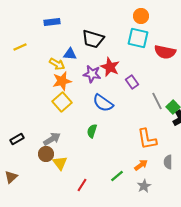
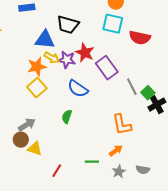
blue triangle: (70, 54) -> (45, 40), size x1.5
yellow arrow: (57, 64) -> (52, 58), moved
purple rectangle: (132, 82) -> (107, 68), size x1.6
gray semicircle: (168, 162) -> (143, 170), moved, turned -80
yellow triangle: (60, 163) -> (35, 149), turned -35
green line: (117, 176) -> (92, 162), turned 40

